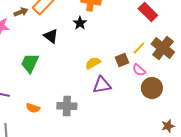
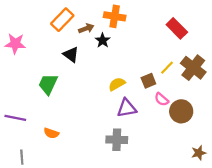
brown arrow: (21, 12) -> (86, 28), moved
pink semicircle: (139, 70) -> (162, 99), moved
gray cross: (67, 106) -> (117, 140), moved

